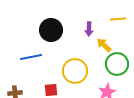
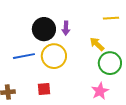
purple arrow: (89, 29) -> (66, 28), moved
yellow circle: (75, 71) -> (54, 56), moved

